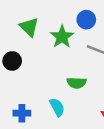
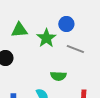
green triangle: (29, 27) -> (19, 30), turned -48

